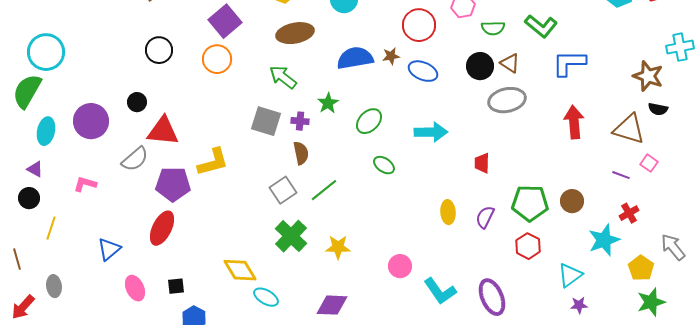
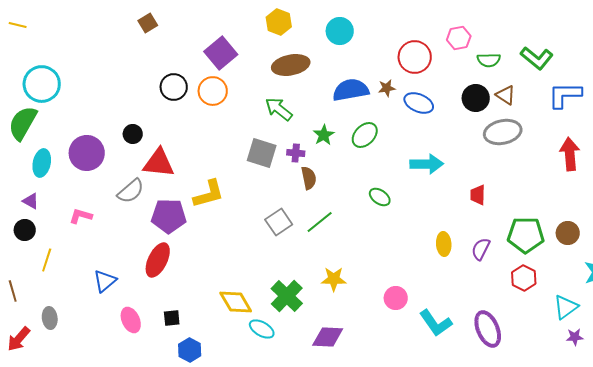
black circle: (159, 50) -> (174, 87), moved
green ellipse: (369, 121) -> (365, 135), moved
brown semicircle: (301, 153) -> (309, 178), moved
green cross: (291, 236) -> (287, 296), moved

